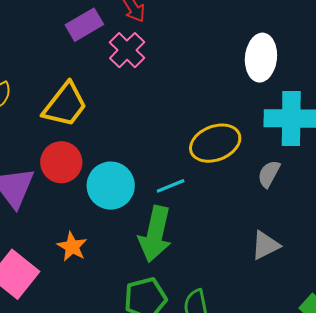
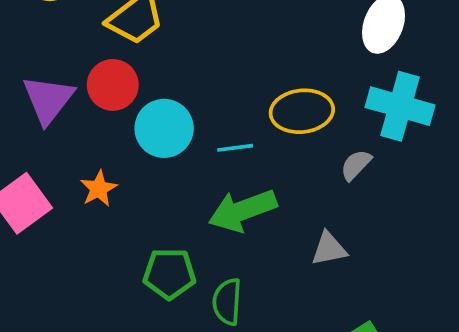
green arrow: (155, 234) -> (242, 210), moved, turned 42

